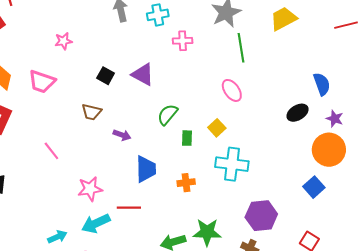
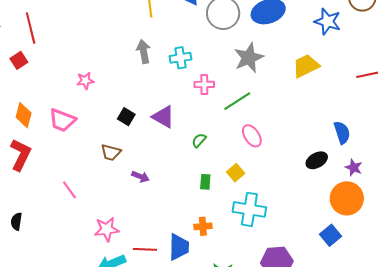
green line: (241, 48) -> (237, 101), moved, turned 64
green semicircle: (168, 115) -> (199, 140), moved, size x0.7
blue trapezoid: (146, 169) -> (179, 247), moved

